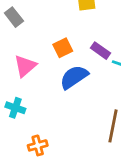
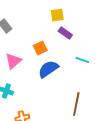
purple rectangle: (100, 51) -> (65, 33), moved

